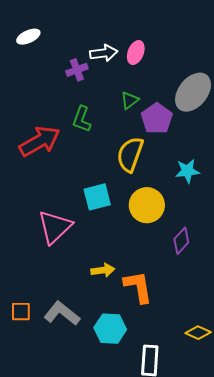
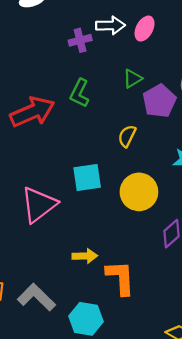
yellow semicircle: (130, 154) -> (127, 136), size x0.6

